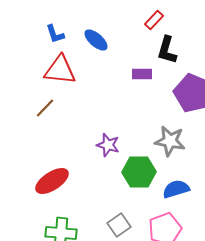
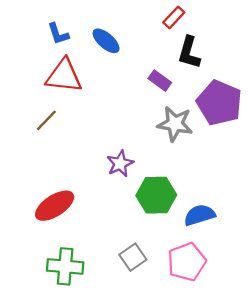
purple rectangle: (142, 74) -> (160, 81), turned 36
gray star: (170, 141) -> (175, 124), moved
purple star: (108, 145) -> (120, 164), turned 30

